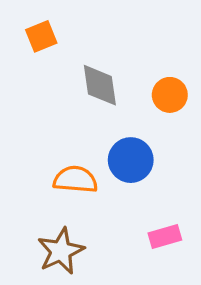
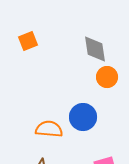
gray diamond: (100, 85) -> (95, 49), moved

